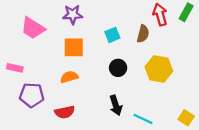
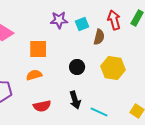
purple star: (73, 15) -> (59, 20), moved
cyan square: (112, 35) -> (82, 24), moved
red semicircle: (65, 112) -> (42, 106), moved

